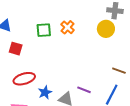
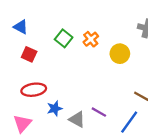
yellow circle: (106, 29) -> (120, 54), moved
green square: (44, 30) -> (64, 38), turned 35

